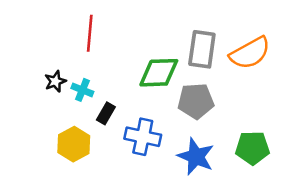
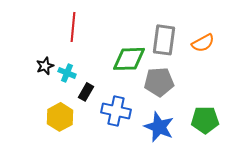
orange semicircle: (250, 53) -> (203, 43), size x0.7

